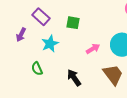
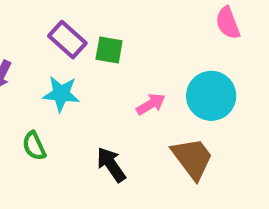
purple rectangle: (41, 17) -> (67, 40), moved
cyan star: (50, 44) -> (61, 94), turned 30

